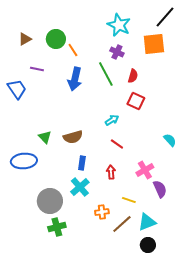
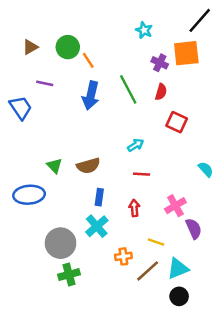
cyan star: (119, 25) -> (144, 30), size x0.6
purple cross: (117, 52) -> (160, 63), moved
red square: (136, 101) -> (177, 122), moved
red line: (117, 144) -> (142, 174), turned -32

